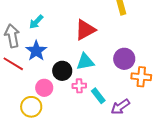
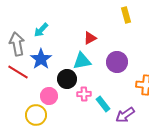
red triangle: (85, 30) -> (90, 38), size x0.6
purple circle: (124, 59) -> (117, 62), moved
cyan triangle: (85, 62) -> (82, 61), moved

